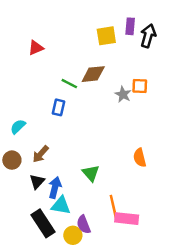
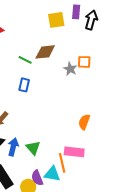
blue rectangle: (59, 107) -> (24, 85), moved
orange semicircle: (140, 158) -> (84, 122), turned 35
green triangle: (91, 173) -> (33, 148), moved
cyan triangle: (61, 205) -> (52, 174), moved
pink rectangle: (127, 219) -> (74, 152), moved

